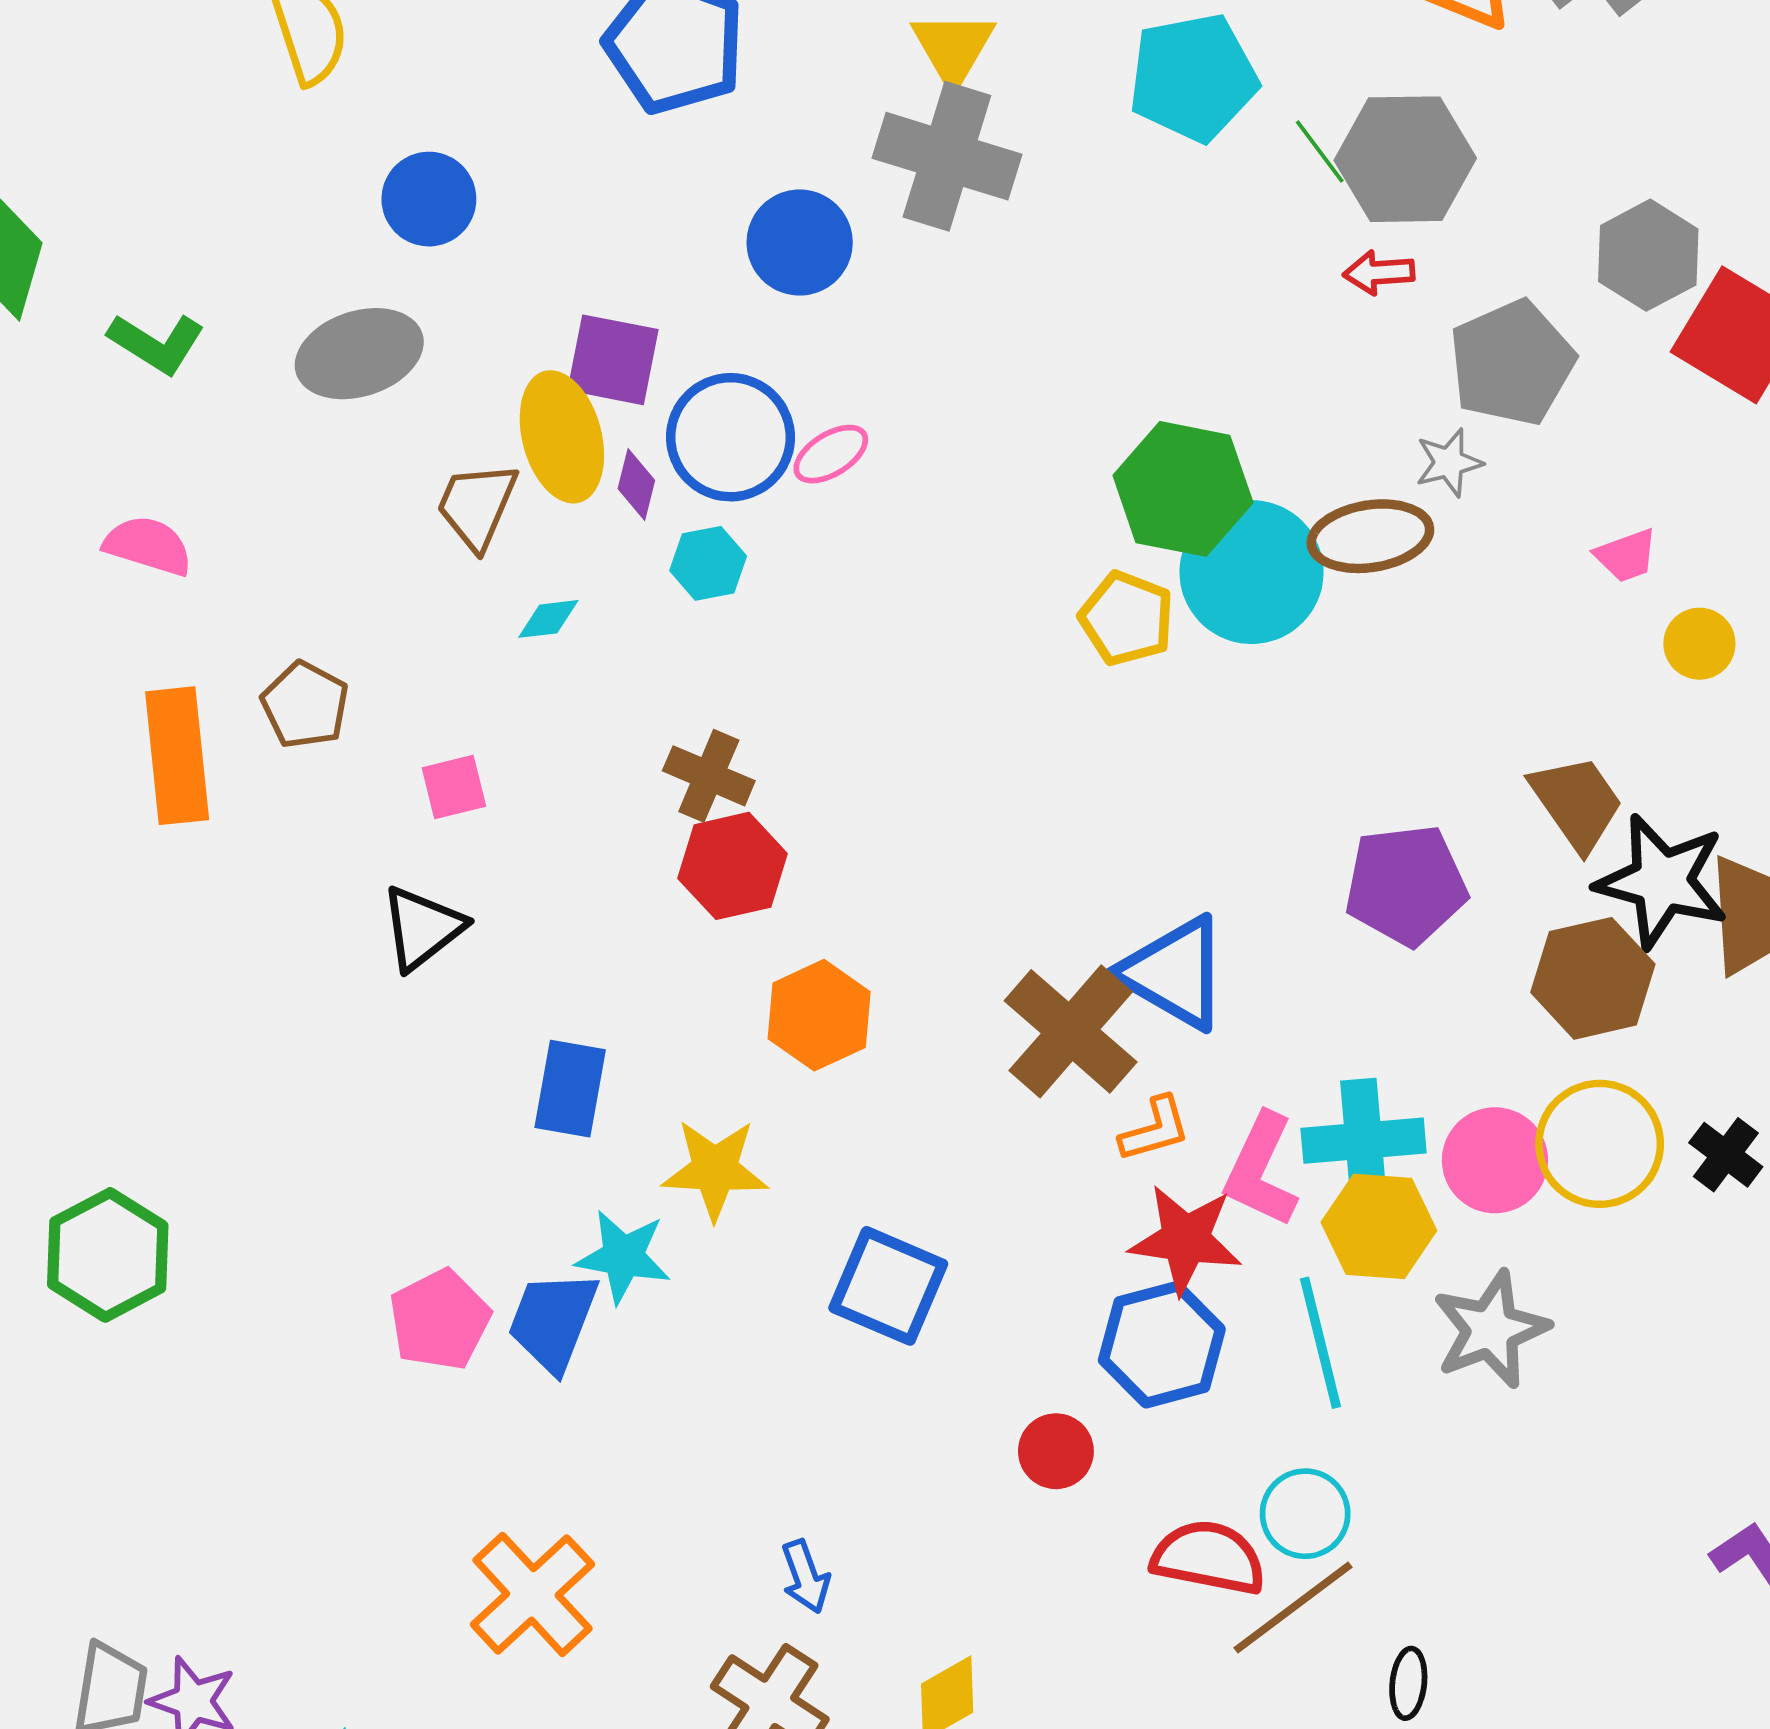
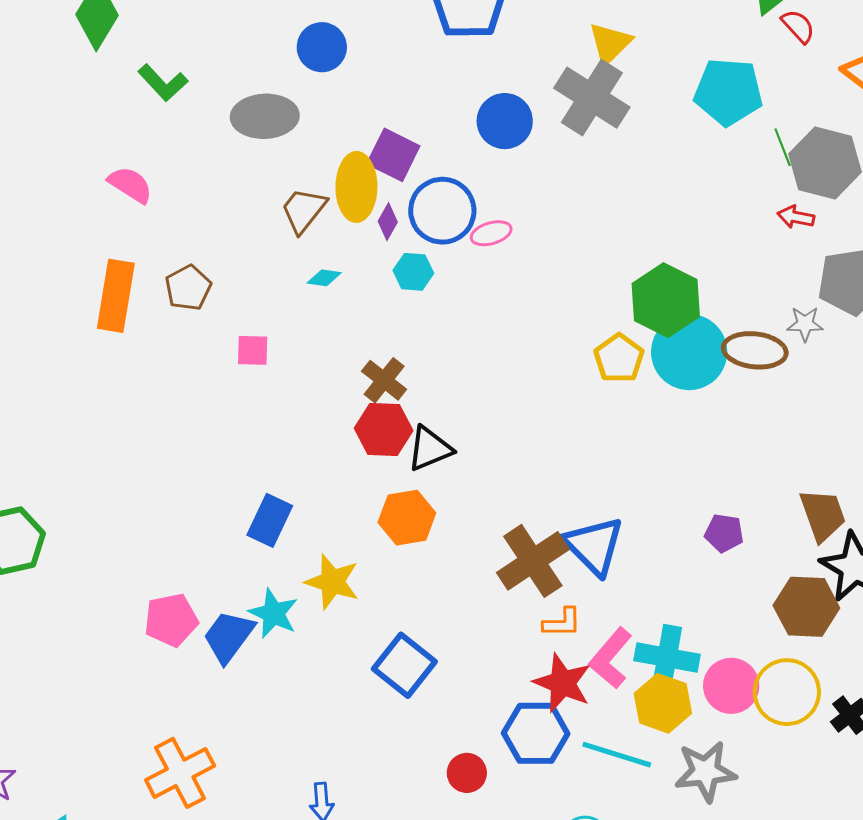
purple pentagon: (1406, 885) -> (724, 533), size x0.6
black triangle: (422, 928) -> (430, 449), moved
cyan line: (1320, 1343) -> (617, 755), turned -74

